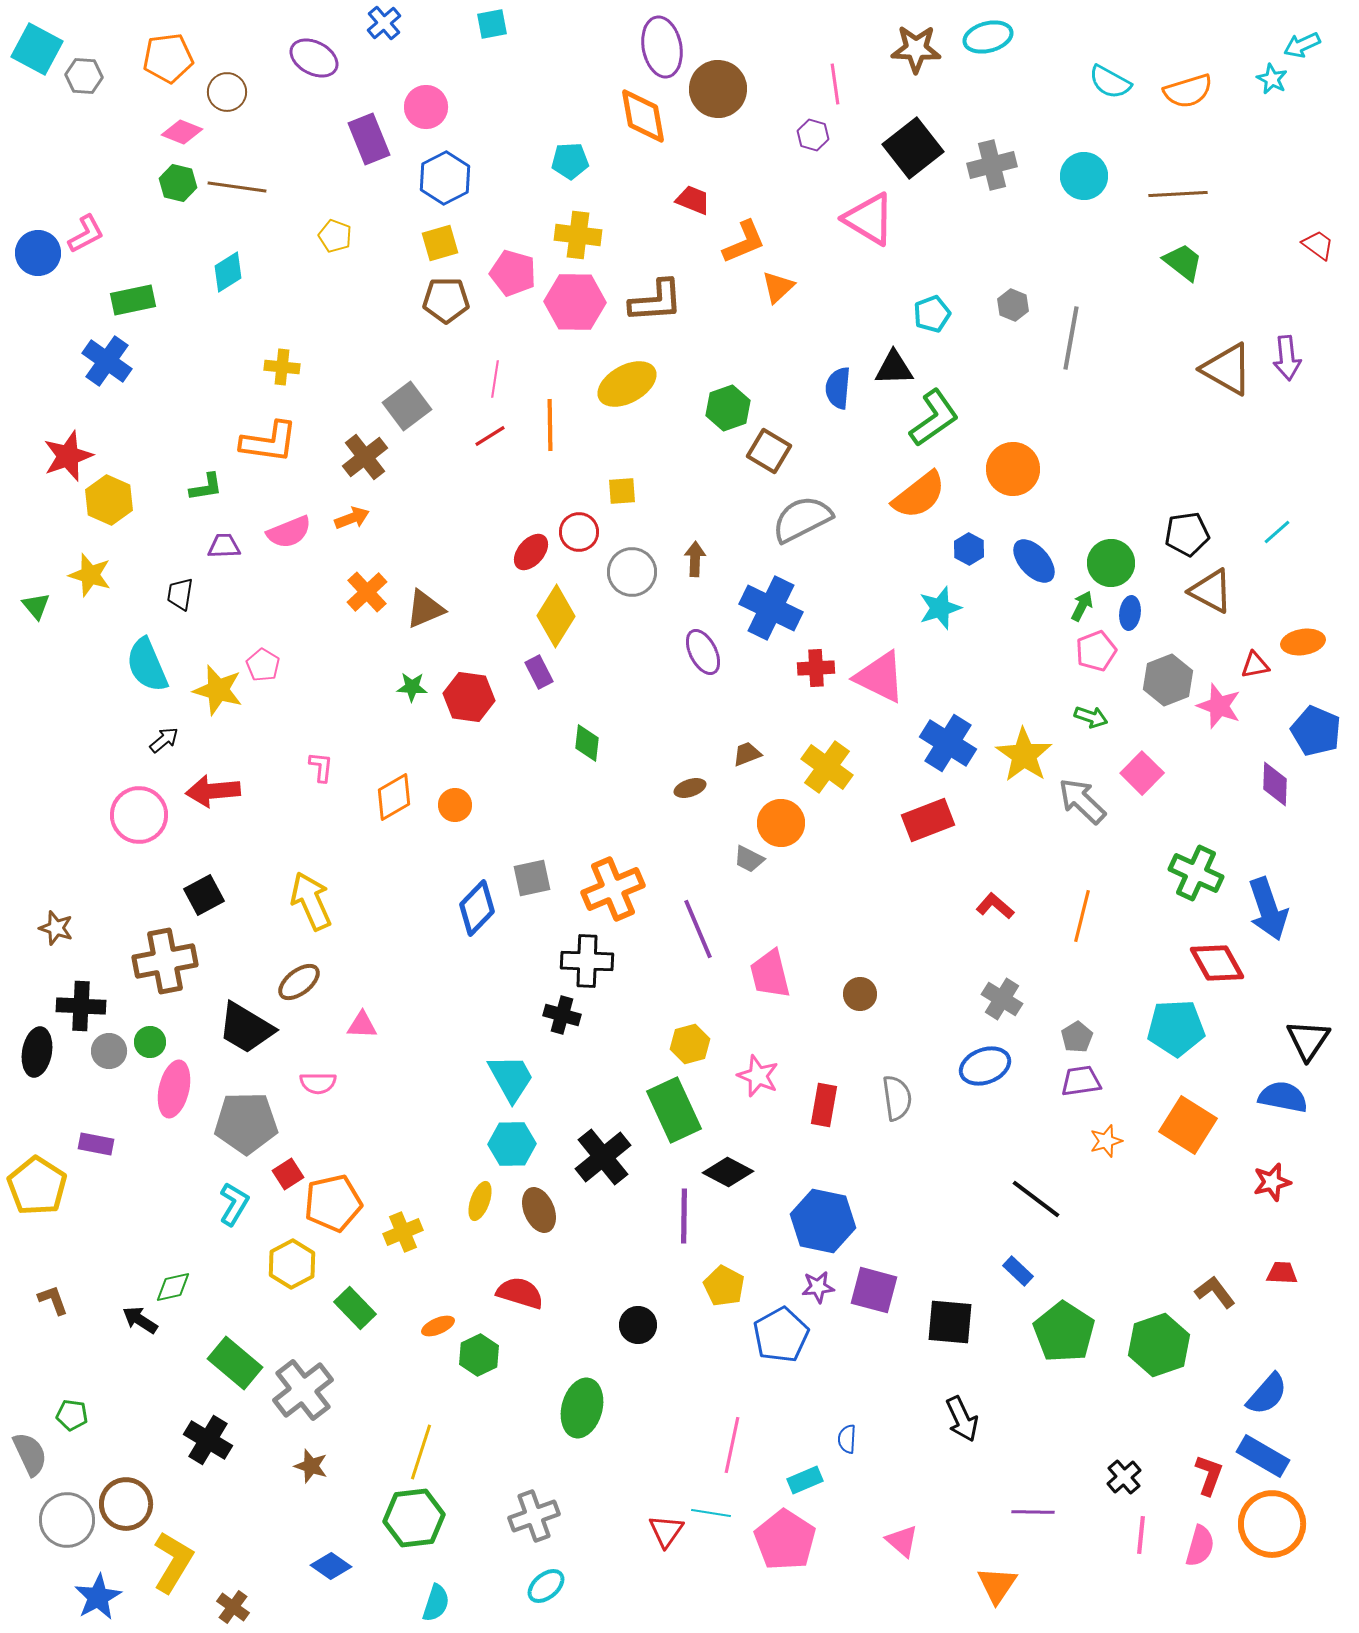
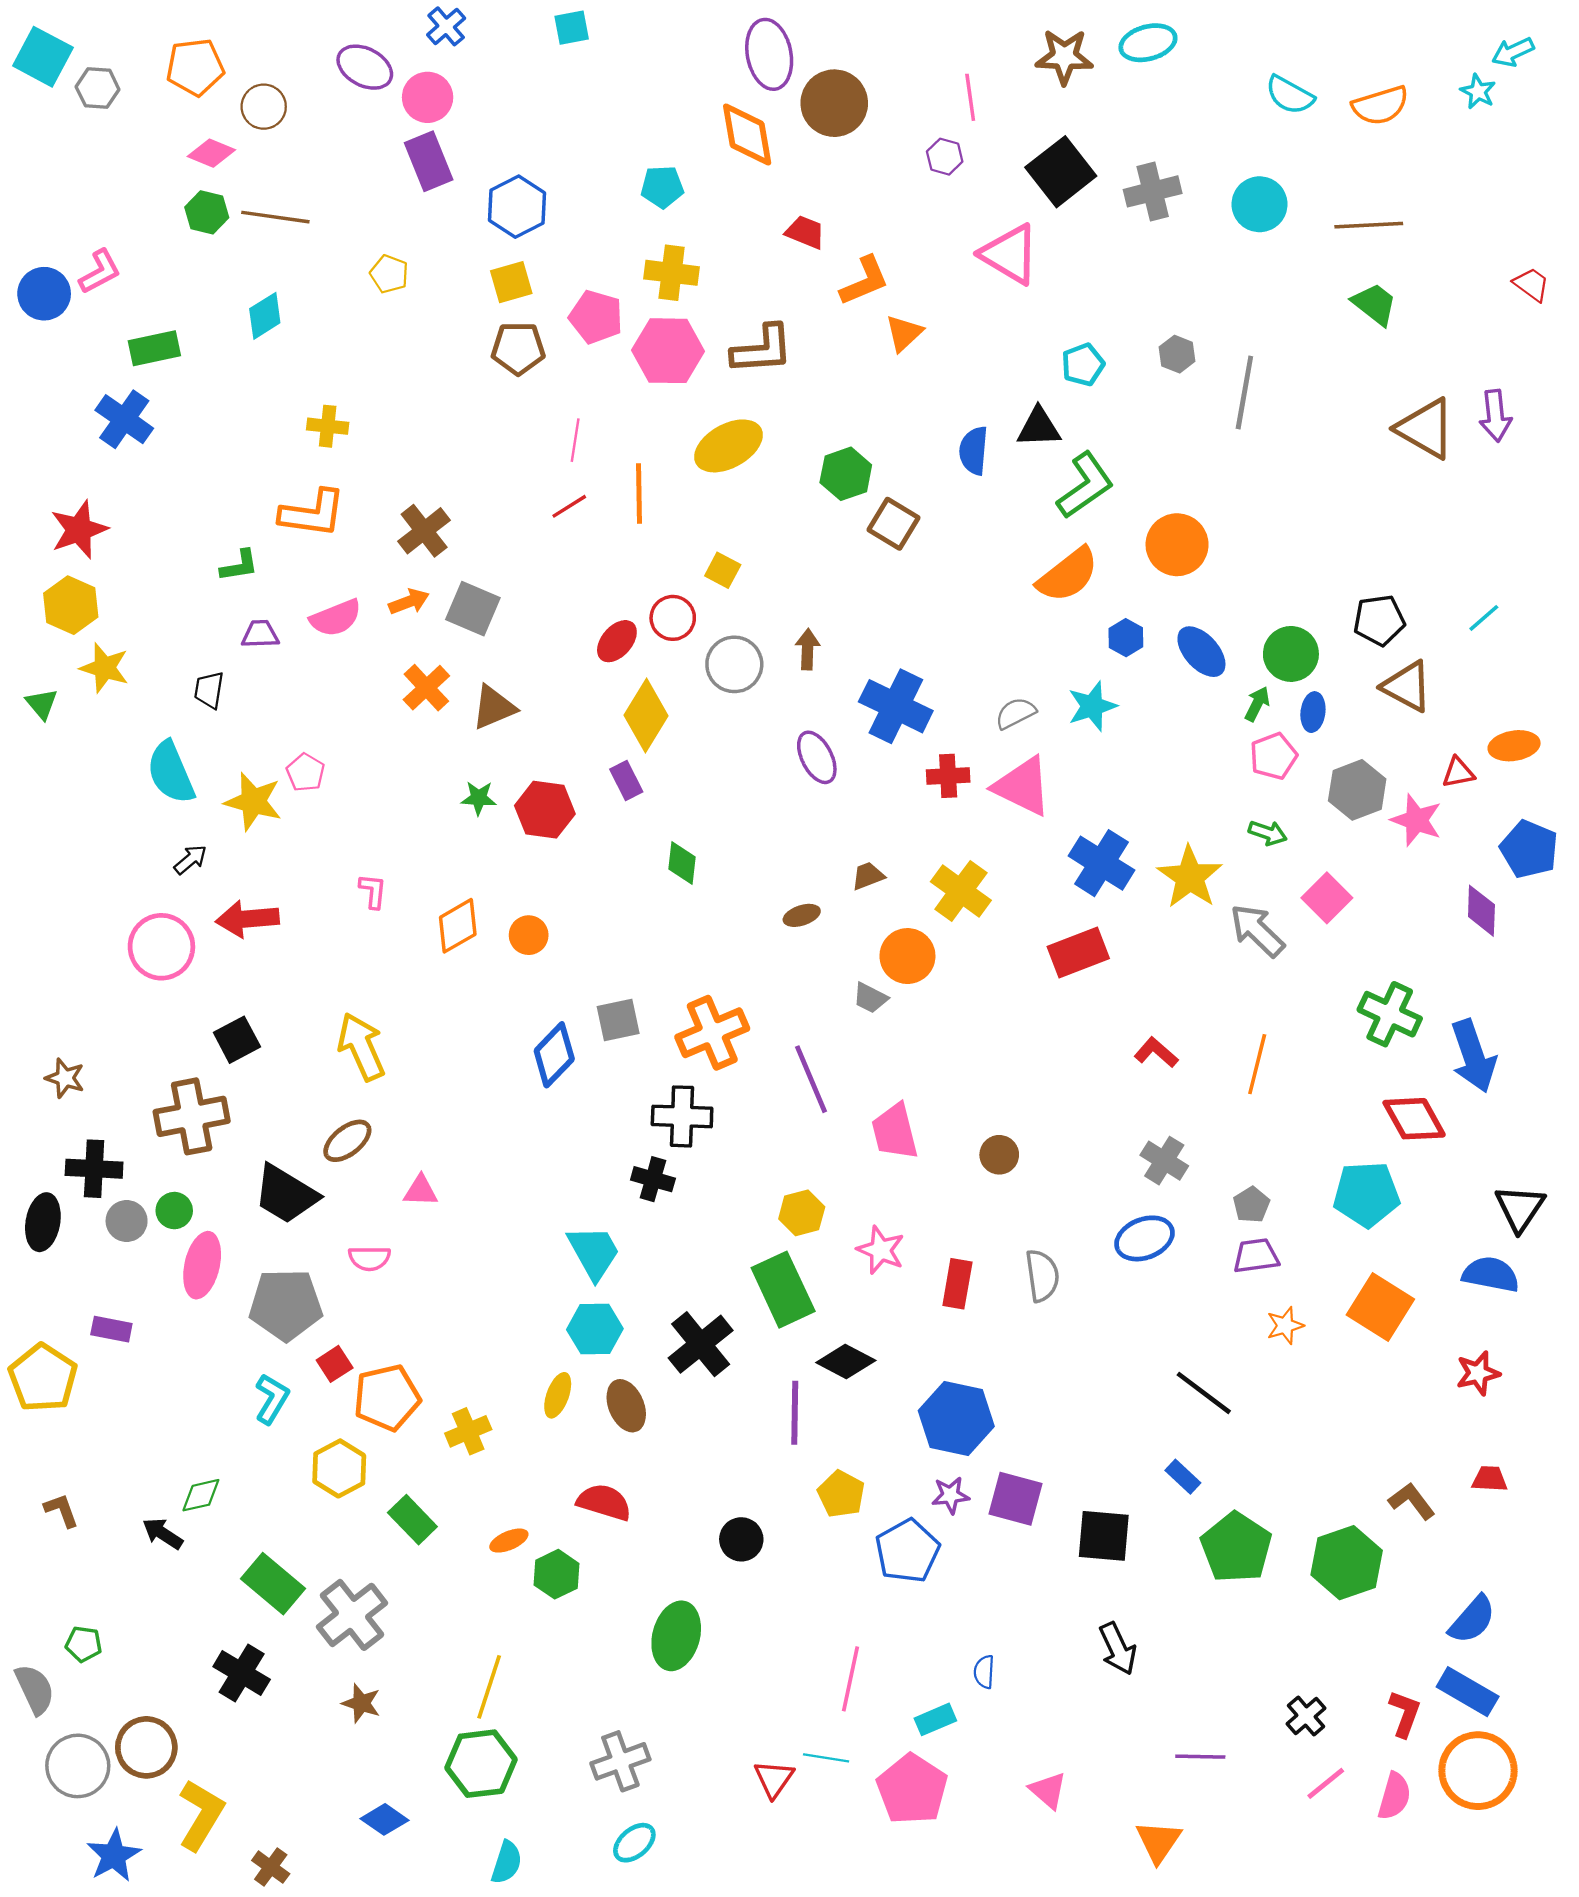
pink circle: (426, 107) -> (428, 97), moved
gray square: (407, 406) -> (473, 609), moved, turned -30
yellow square: (622, 491) -> (723, 570), turned 32
yellow hexagon: (109, 500) -> (71, 605), moved
gray semicircle: (802, 519) -> (1016, 713), moved, size x0.6
pink line: (1141, 1535) -> (1326, 1783), turned 45

